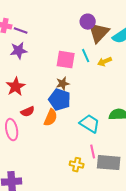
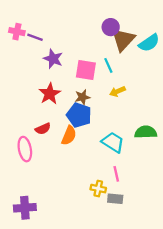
purple star: (19, 51) -> (53, 59), moved, turned 30
yellow arrow: (105, 62) -> (117, 91), moved
red star: (16, 87) -> (50, 94), moved
gray rectangle: (109, 163) -> (115, 199), moved, size x0.6

